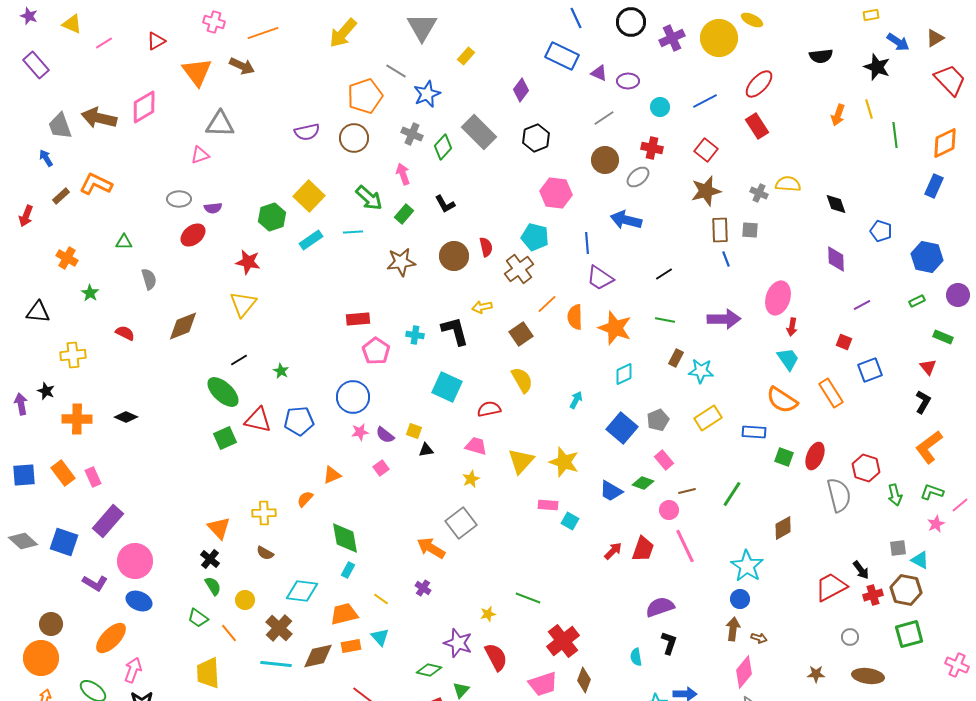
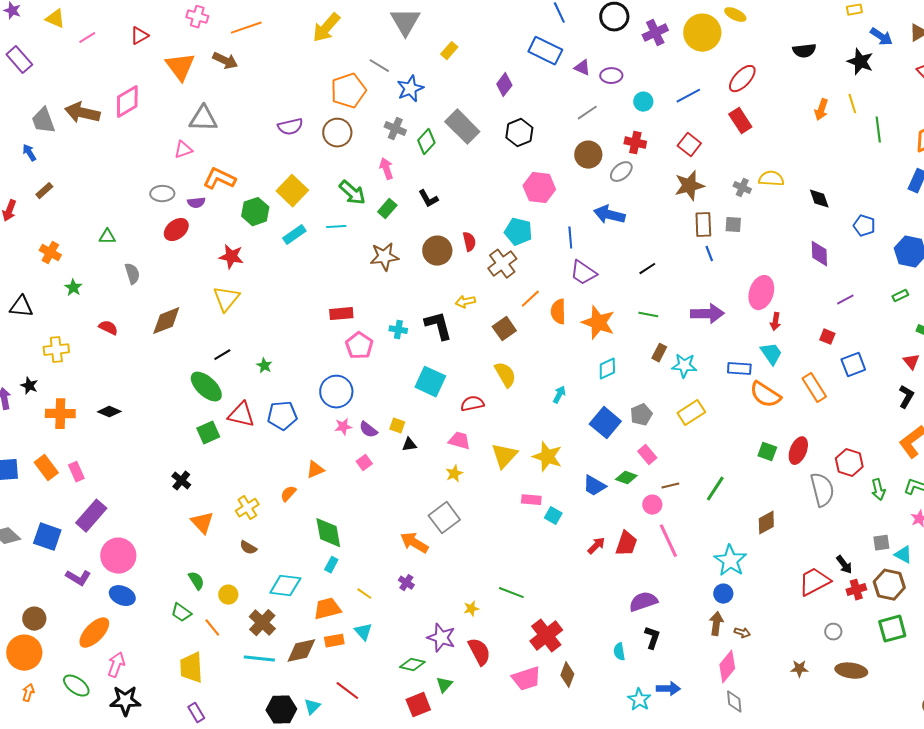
orange L-shape: (96, 184) -> (219, 179), moved
blue rectangle: (754, 432) -> (739, 369), moved
yellow cross: (264, 513) -> (247, 508), turned -30
black cross: (210, 559) -> (181, 481), moved

